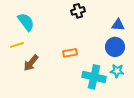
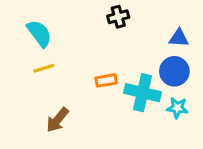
yellow line: (17, 45) -> (44, 68), moved
brown arrow: (31, 63) -> (57, 120), moved
cyan cross: (94, 77) -> (142, 93), moved

